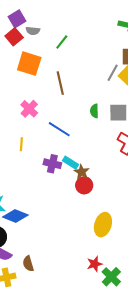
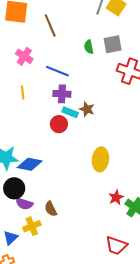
cyan rectangle: (71, 163) -> (70, 112), moved
purple cross: (52, 164) -> (62, 94), moved
red circle: (84, 185) -> (59, 124), moved
yellow ellipse: (103, 225) -> (100, 159), moved

